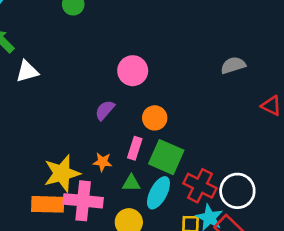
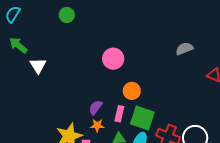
white triangle: (27, 71) -> (38, 66), turned -42
purple semicircle: (105, 110) -> (96, 107), moved

